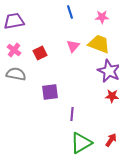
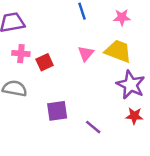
pink cross: (14, 50) -> (21, 54), moved, turned -32
purple line: (72, 114) -> (93, 127), moved, turned -56

